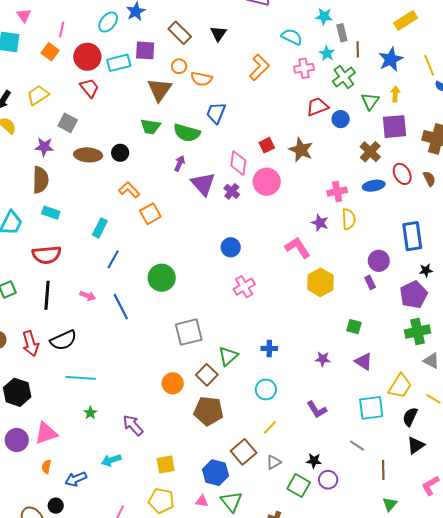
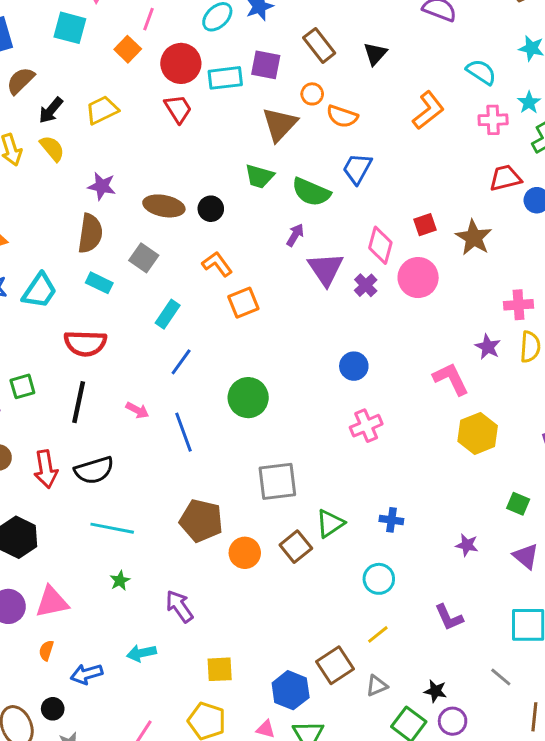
gray square: (68, 123) -> (144, 258), moved
brown pentagon: (209, 411) -> (201, 521), moved

